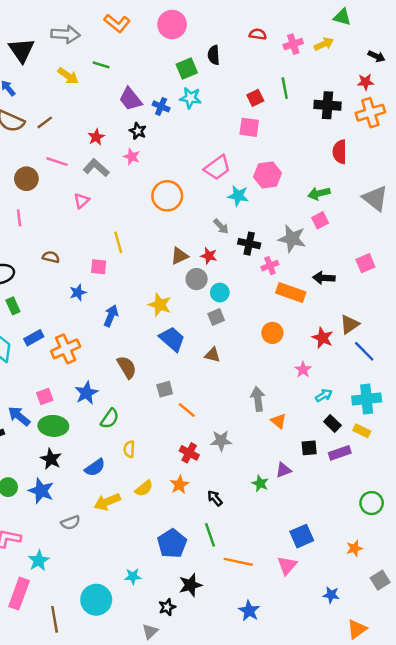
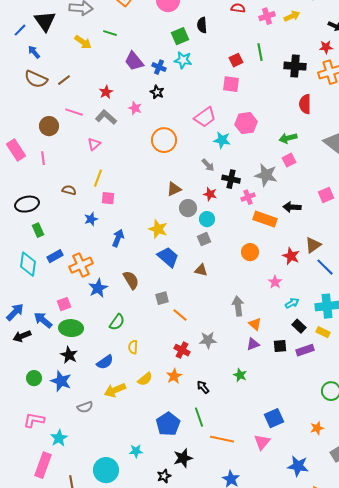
black star: (138, 131) -> (157, 92), moved
yellow line: (118, 242) -> (98, 178), moved, turned 36
red star: (209, 256) -> (210, 194), moved
blue star: (86, 393) -> (98, 288), moved
purple triangle: (283, 470) -> (253, 344), moved
blue star: (331, 595) -> (298, 466), size x1.5

